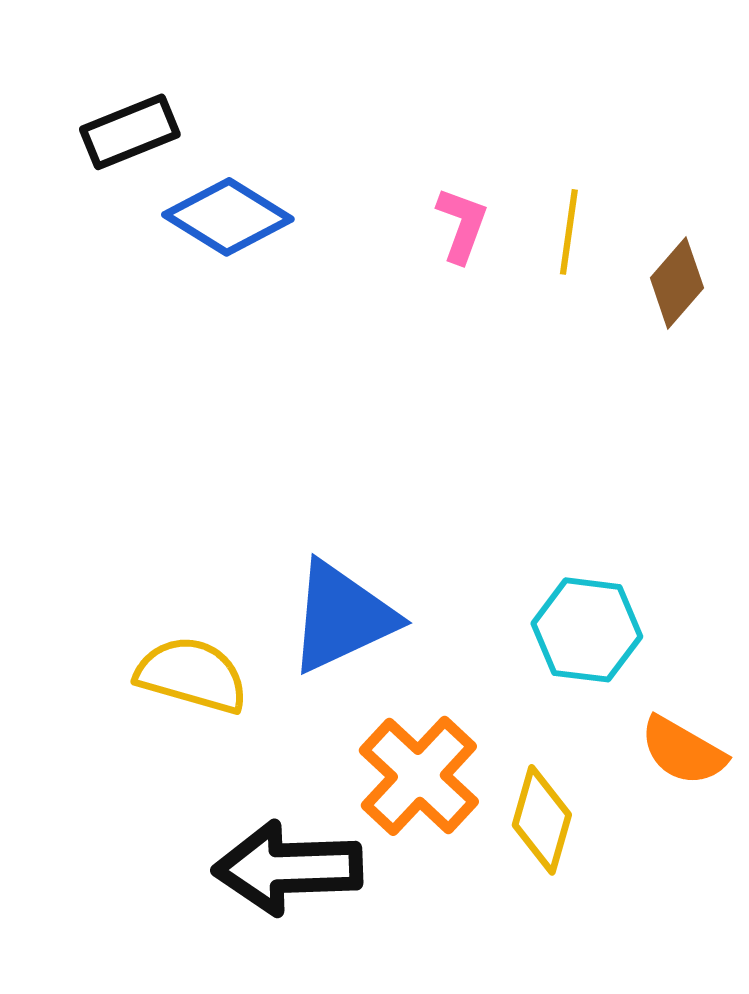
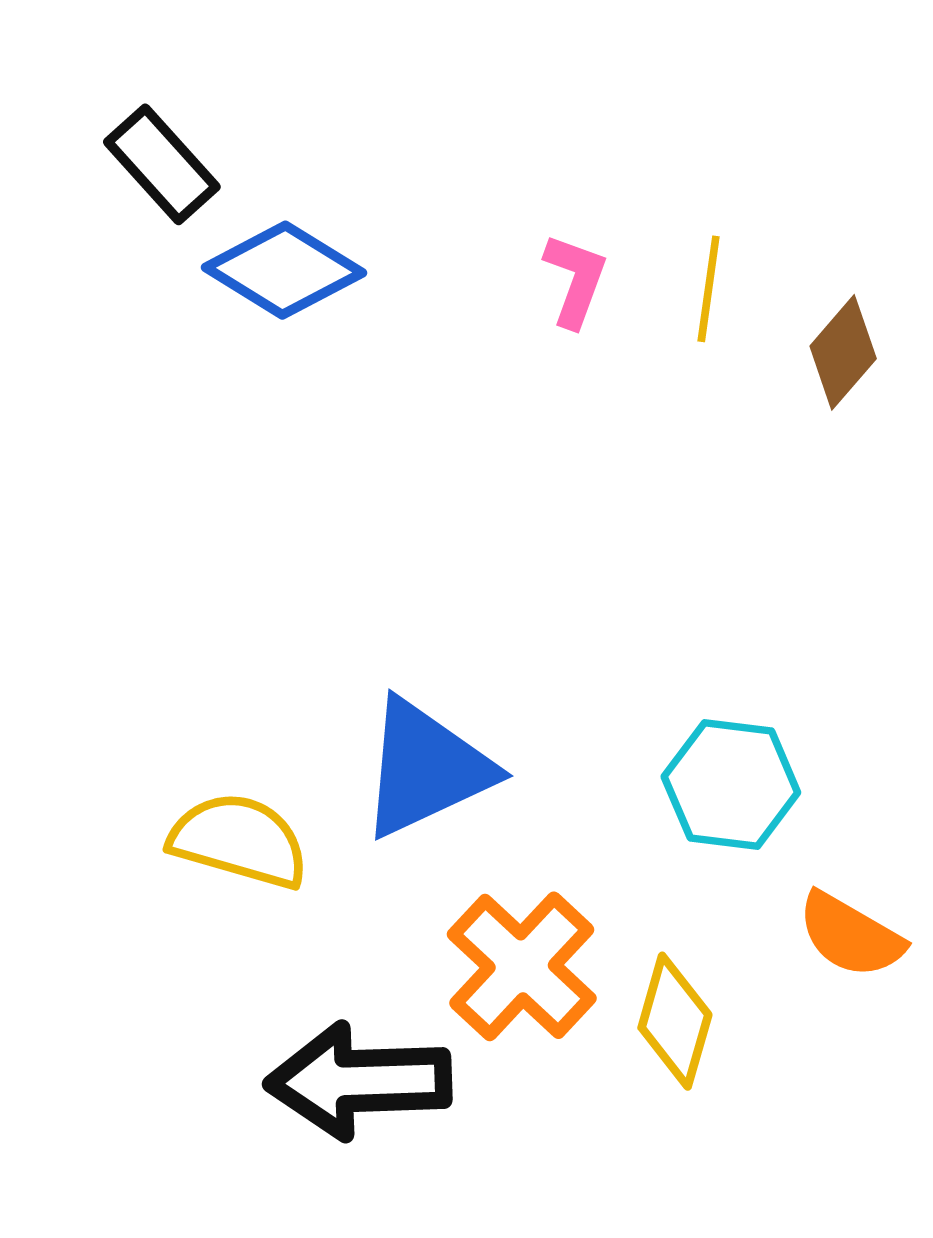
black rectangle: (130, 132) -> (162, 164), turned 70

